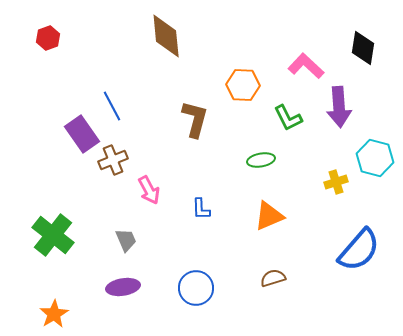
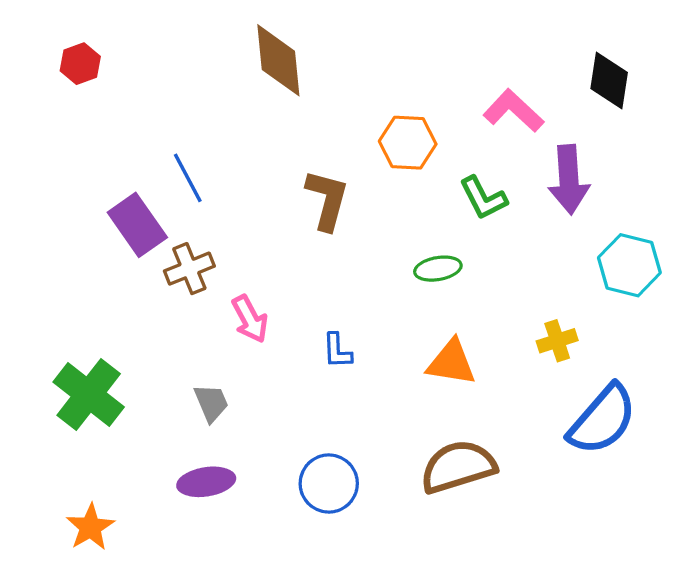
yellow cross: (336, 182) -> (557, 341), moved
orange triangle: (269, 216) -> (451, 363), turned 32
brown semicircle: (273, 278) -> (458, 467), size x1.8

